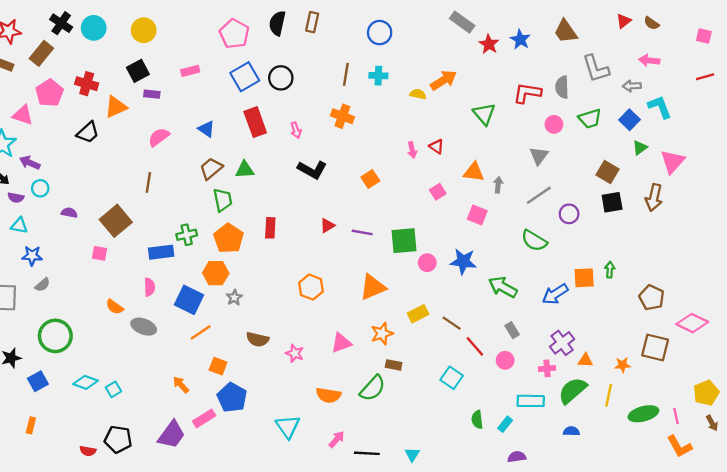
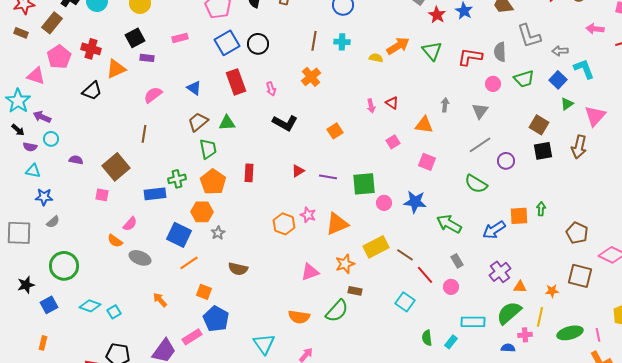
pink arrow: (649, 60) -> (595, 29), moved
green triangle: (484, 114) -> (432, 51), moved
orange cross: (342, 116) -> (311, 77), turned 30
gray arrow: (498, 185) -> (445, 105), moved
pink semicircle: (149, 287) -> (130, 224), moved, turned 42
yellow rectangle: (418, 314) -> (376, 247), size x1.4
pink star: (295, 353) -> (308, 215), moved
pink cross: (547, 368) -> (525, 335), moved
orange arrow: (181, 385) -> (160, 300), moved

